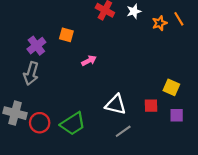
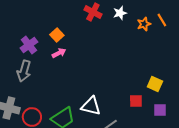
orange square: (66, 35) -> (57, 35), turned 32
pink arrow: (89, 61) -> (59, 53), moved
white triangle: (116, 105) -> (91, 106), moved

